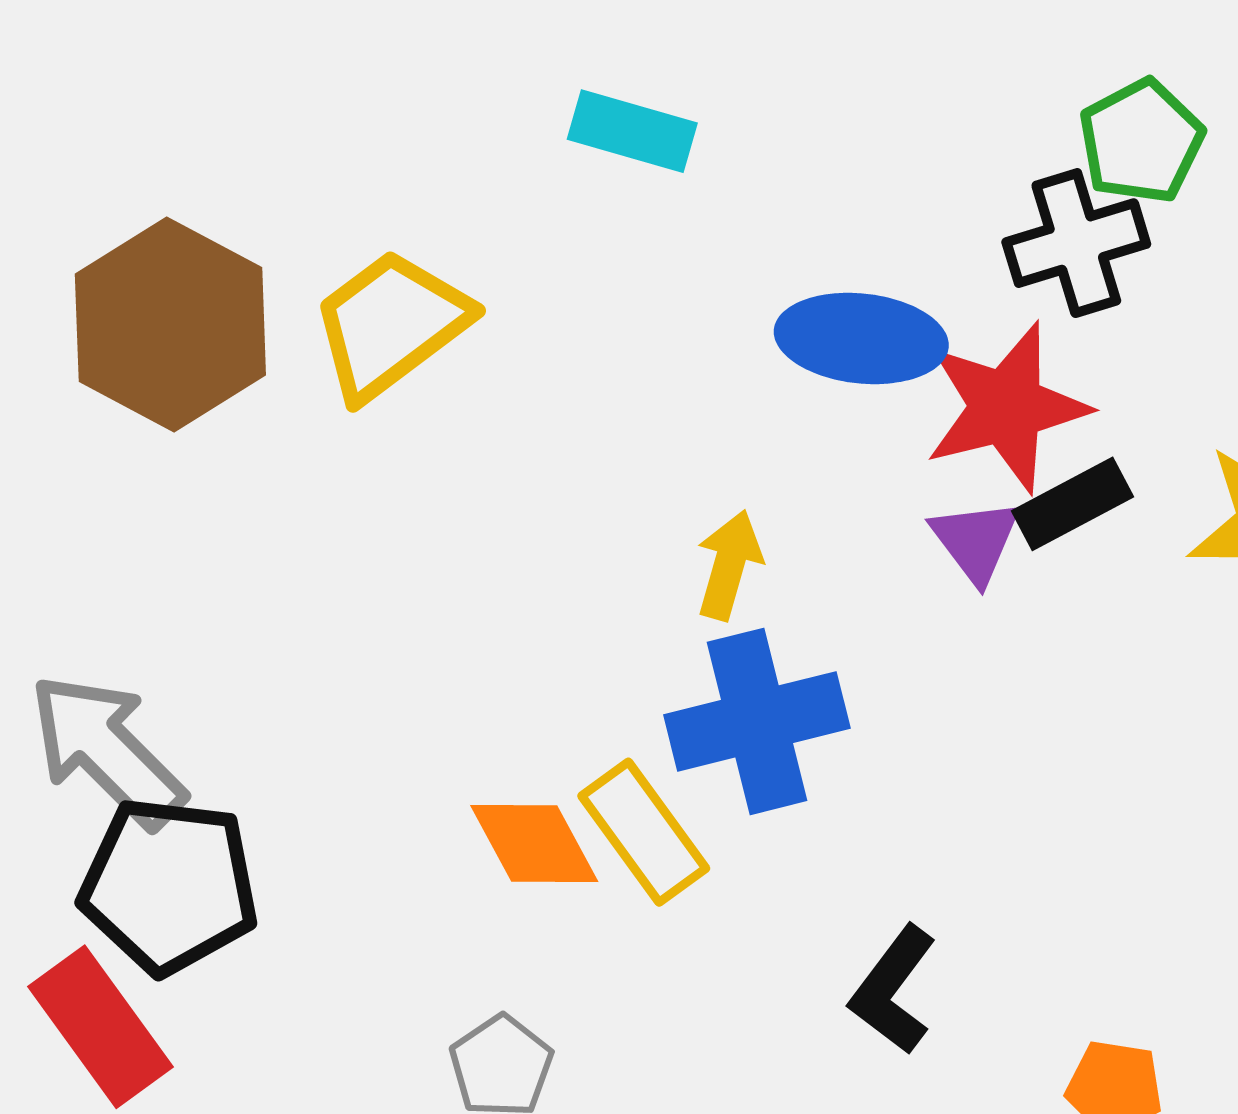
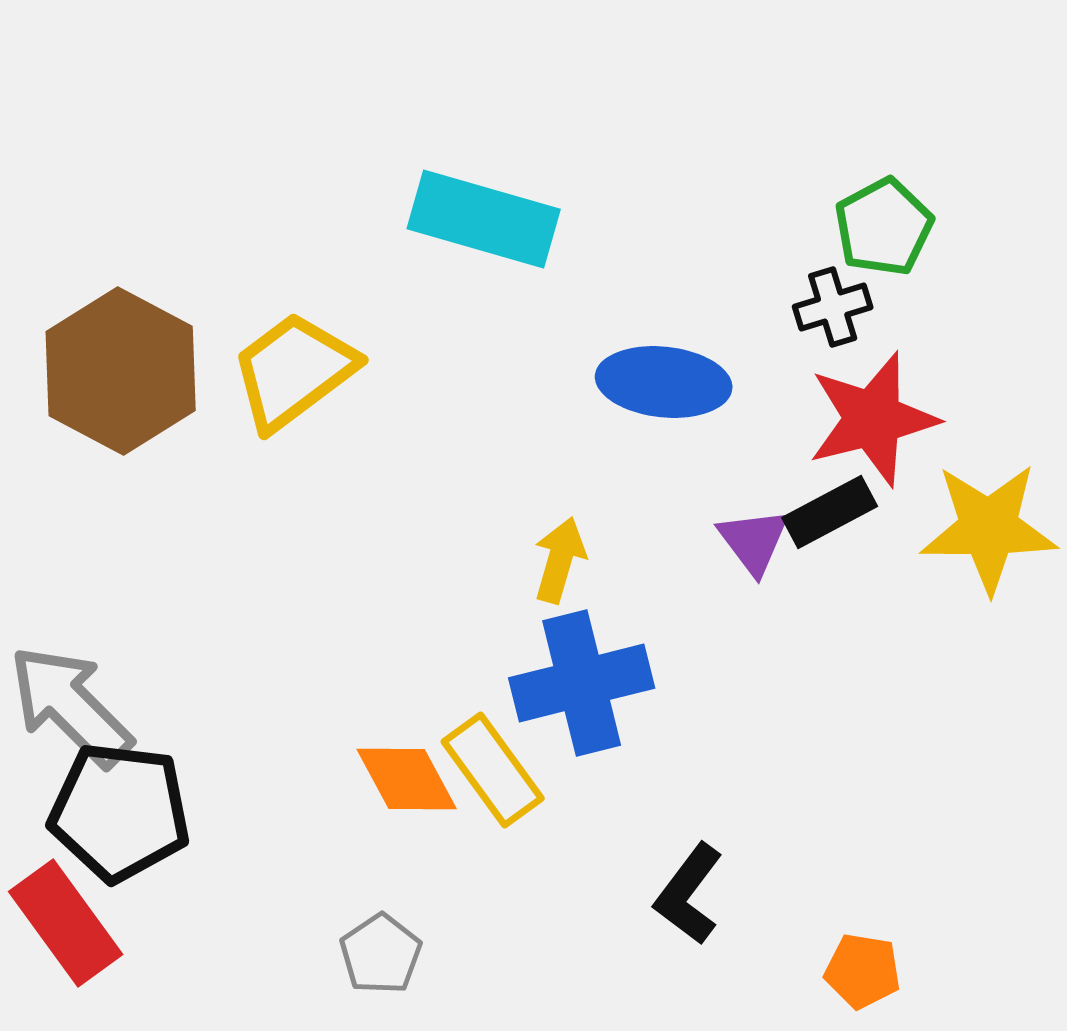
cyan rectangle: (632, 131) -> (484, 219), size x1.5
black cross: (1076, 243) -> (833, 307), size x0.7
red star: (1006, 407) -> (873, 419), moved

